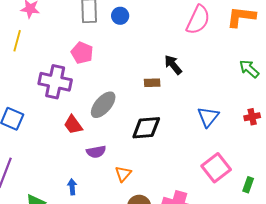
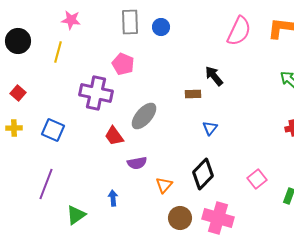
blue triangle: (208, 117) -> (210, 128), moved, size x0.7
black diamond: (146, 128) -> (203, 174), moved, turned -40
pink square: (216, 168) -> (257, 179), size x0.7

